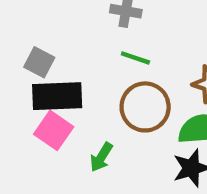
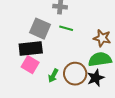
gray square: (39, 62) -> (40, 29), moved, size x1.5
brown circle: (145, 107) -> (75, 74), moved

